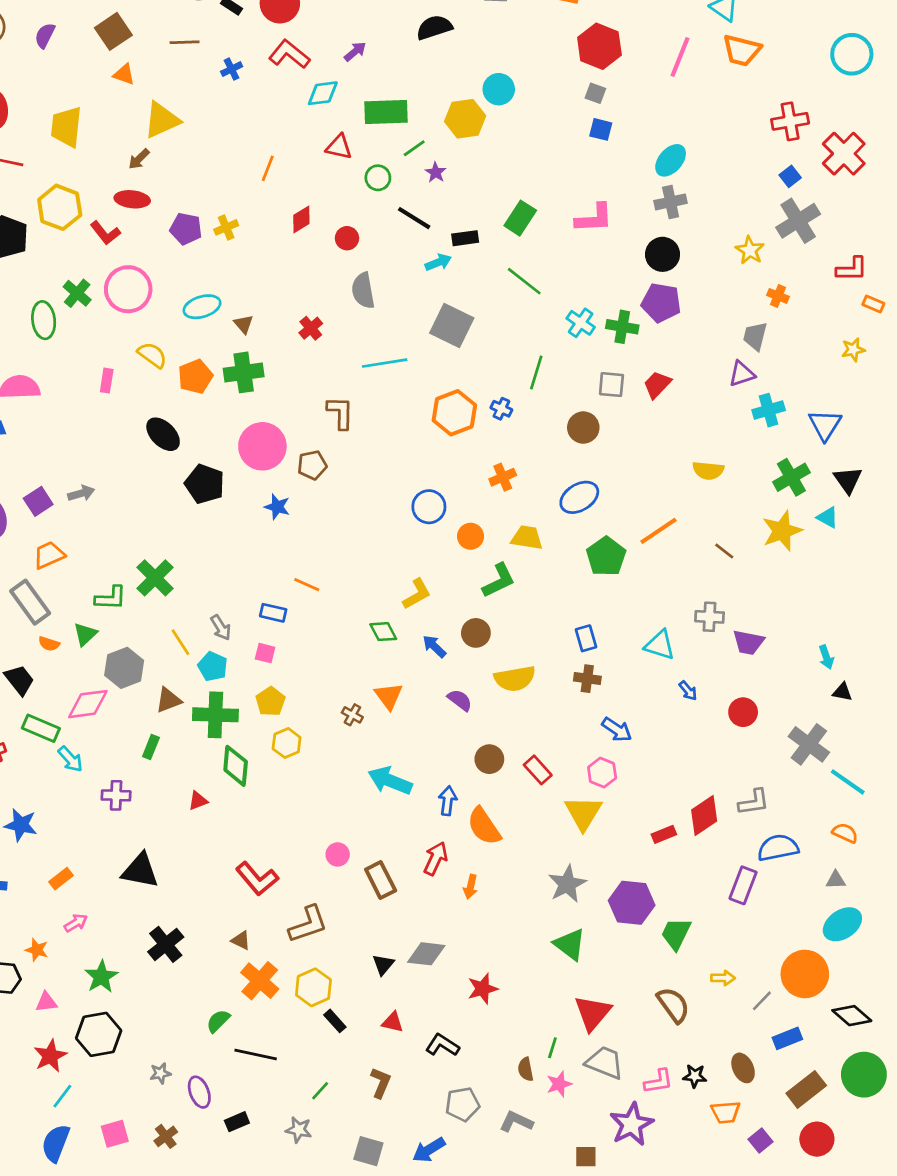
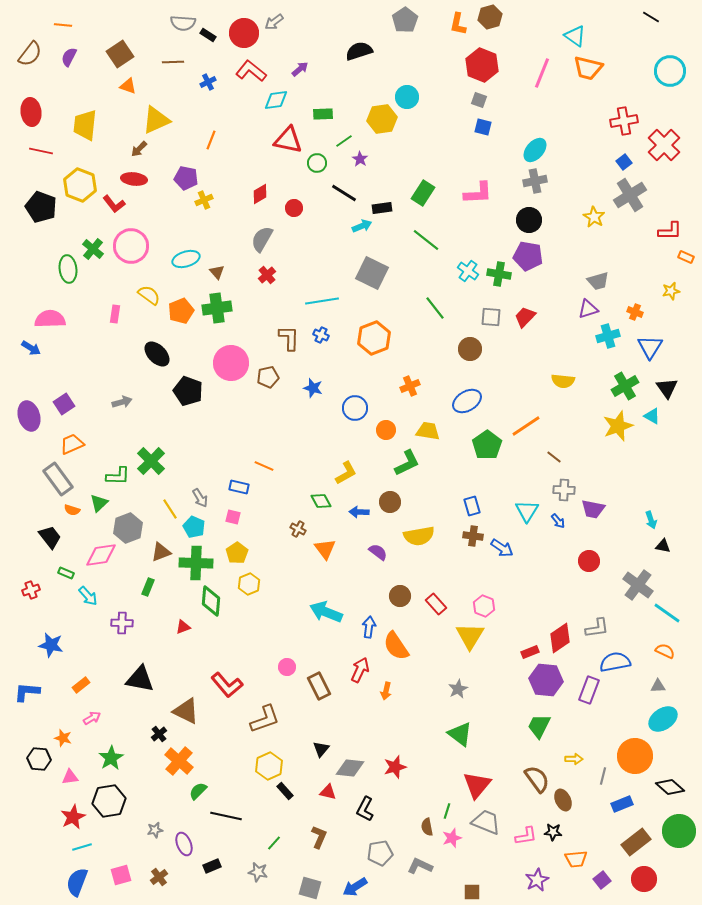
green rectangle: (386, 112) -> (323, 114), size x0.6
red triangle: (339, 147) -> (288, 140), size x1.4
orange line: (268, 168) -> (211, 140), moved
purple pentagon: (186, 229) -> (186, 178), moved
gray semicircle: (363, 291) -> (262, 239), moved, turned 40
orange cross: (778, 296) -> (635, 312), moved
gray trapezoid: (755, 336) -> (598, 281), turned -120
green line: (536, 372) -> (435, 308), turned -55
blue cross: (501, 409) -> (321, 335), moved
gray arrow: (81, 493) -> (122, 402), moved
blue star: (277, 507) -> (313, 388), moved
brown line: (724, 551) -> (554, 457), moved
cyan triangle: (660, 645) -> (527, 511), turned 45
blue arrow: (434, 646) -> (359, 512), turned -42
blue arrow: (688, 691) -> (558, 521), moved
brown cross: (352, 715) -> (298, 529), moved
green rectangle: (41, 728) -> (66, 573), size x0.6
blue arrow: (617, 730) -> (502, 548), moved
gray star: (567, 884) -> (458, 689), size x0.7
purple hexagon: (632, 903) -> (546, 680), moved
brown triangle: (241, 940) -> (186, 711), moved, size x1.8
black cross: (166, 944) -> (159, 734), size x0.6
gray diamond: (426, 954) -> (350, 768), moved
orange cross: (260, 981) -> (179, 761), moved
gray line: (762, 1001) -> (603, 776), turned -30
black L-shape: (442, 1045) -> (365, 809), turned -95
brown ellipse: (743, 1068) -> (563, 800), moved
cyan line: (62, 1096) -> (82, 847), turned 36
purple star: (632, 1124) -> (537, 880), moved, size x0.7

